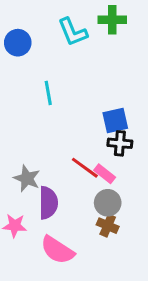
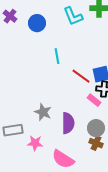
red line: (85, 168) -> (81, 76), moved
pink rectangle: (105, 174) -> (94, 100), moved
purple semicircle: (48, 203) -> (68, 123), moved

